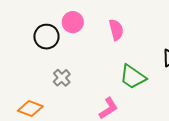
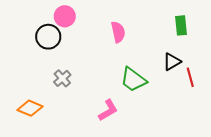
pink circle: (73, 22) -> (65, 16), moved

